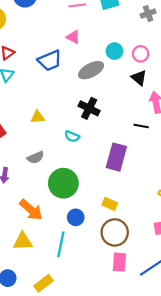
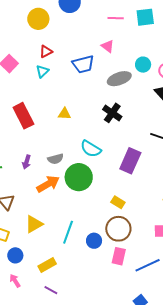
cyan semicircle: (72, 136) -> (91, 149), moved, size x1.5
gray semicircle: (36, 157) -> (56, 159), moved
orange arrow: (31, 210) -> (48, 184), moved, turned -80
blue circle: (76, 217) -> (94, 241), moved
yellow triangle: (23, 241) -> (34, 224), turned -36

